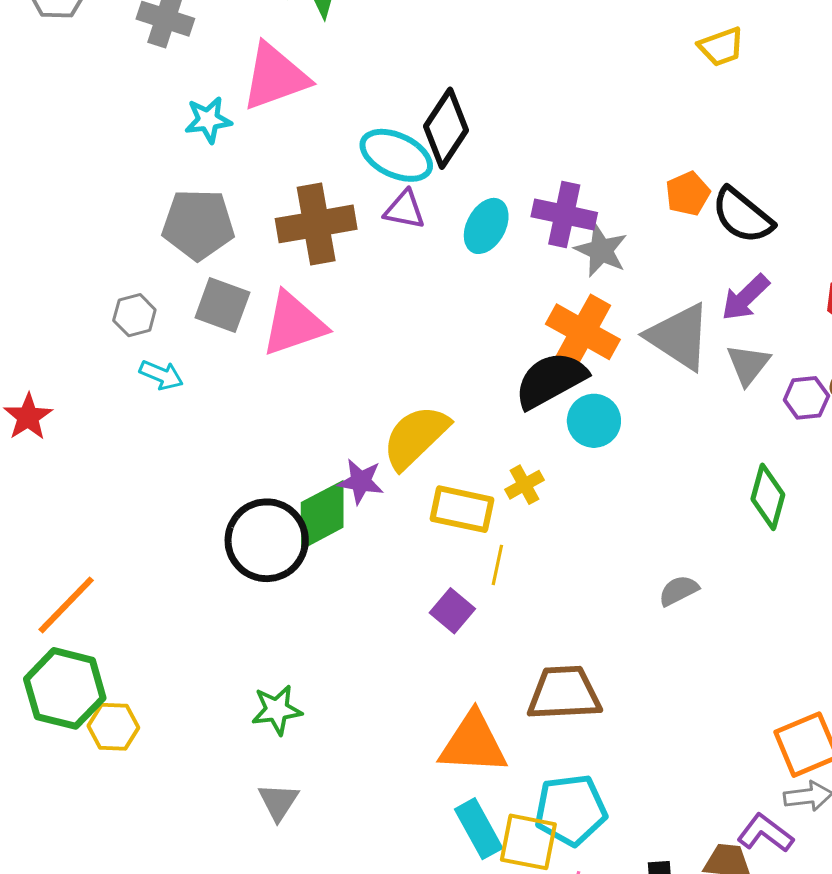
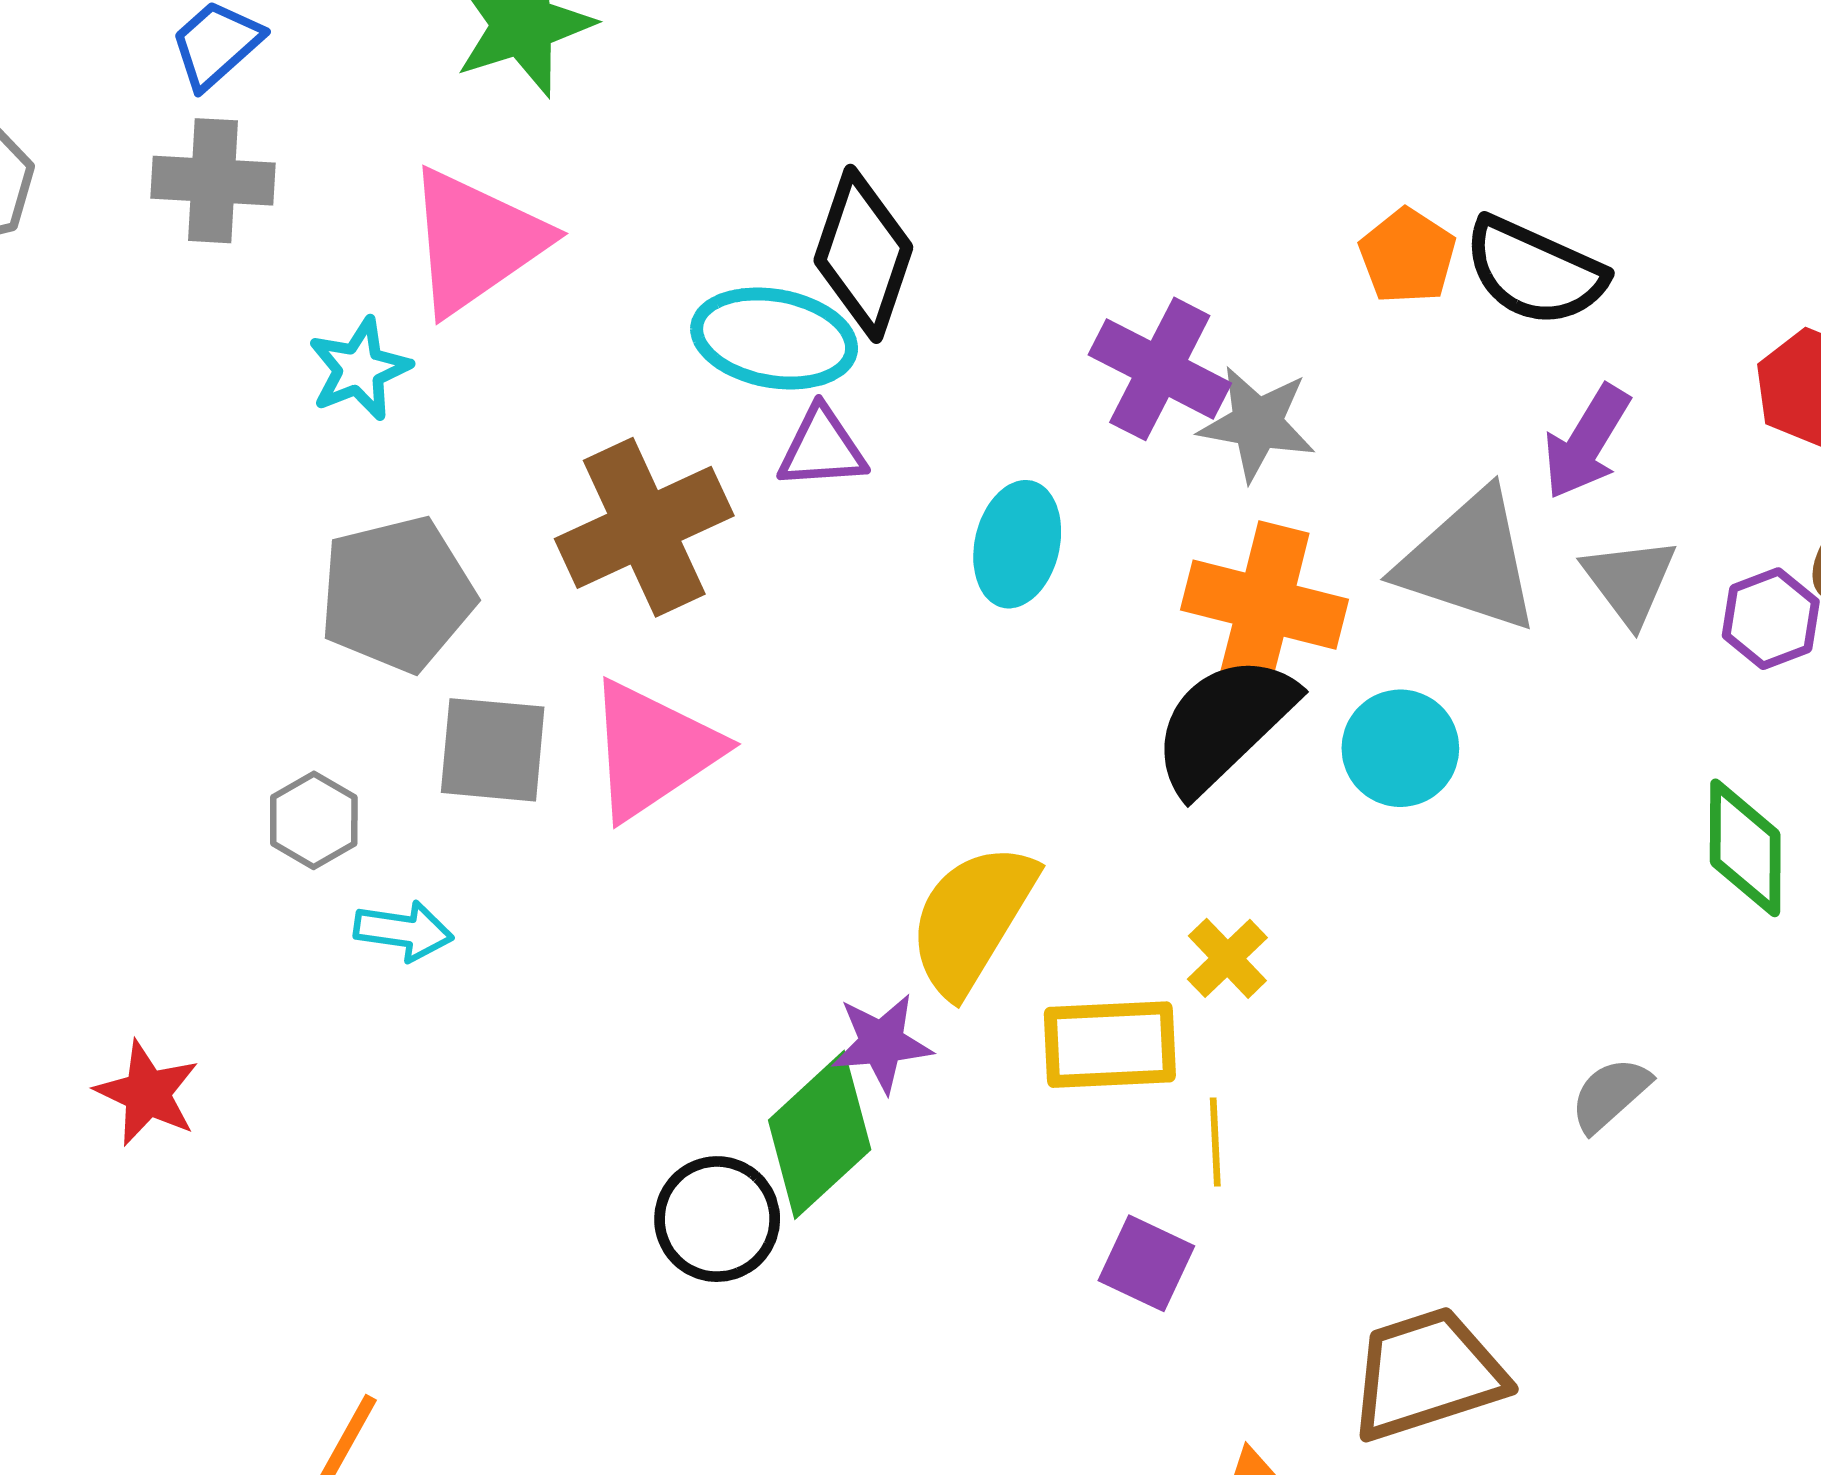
purple cross: (564, 215) -> (1160, 369), turned 30
cyan ellipse: (486, 226) -> (1017, 544), moved
cyan circle: (594, 421) -> (1400, 748), moved
black circle: (267, 540) -> (717, 1219), size x0.7

